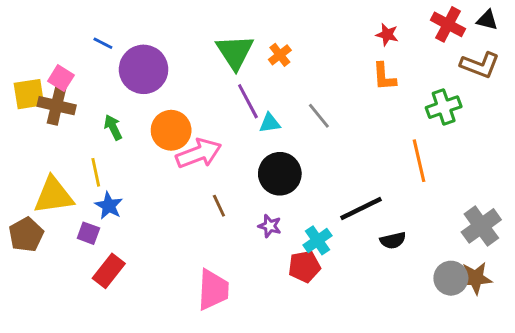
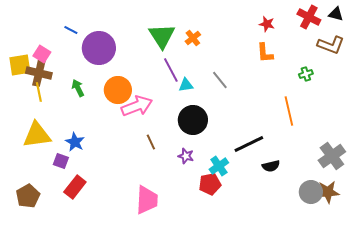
green cross: (444, 107) -> (306, 74), size x0.6
yellow line: (96, 172) -> (39, 92), moved
brown pentagon: (26, 235) -> (28, 196), moved

